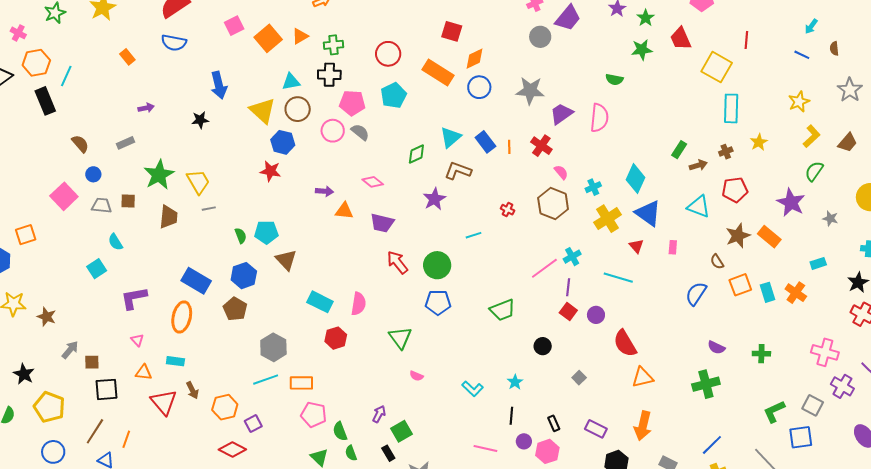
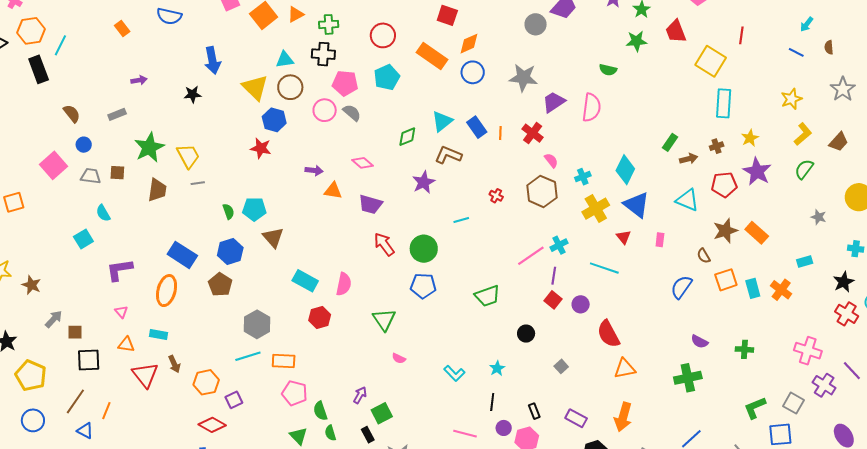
purple star: (791, 202) -> (757, 171), moved

